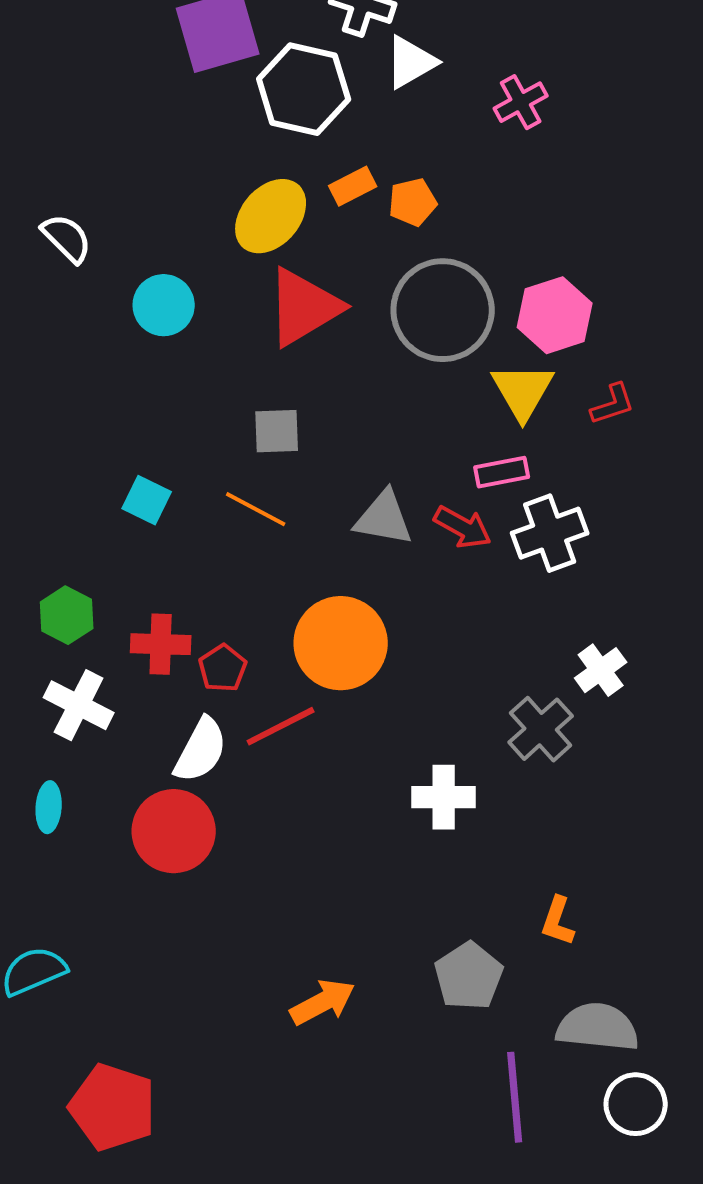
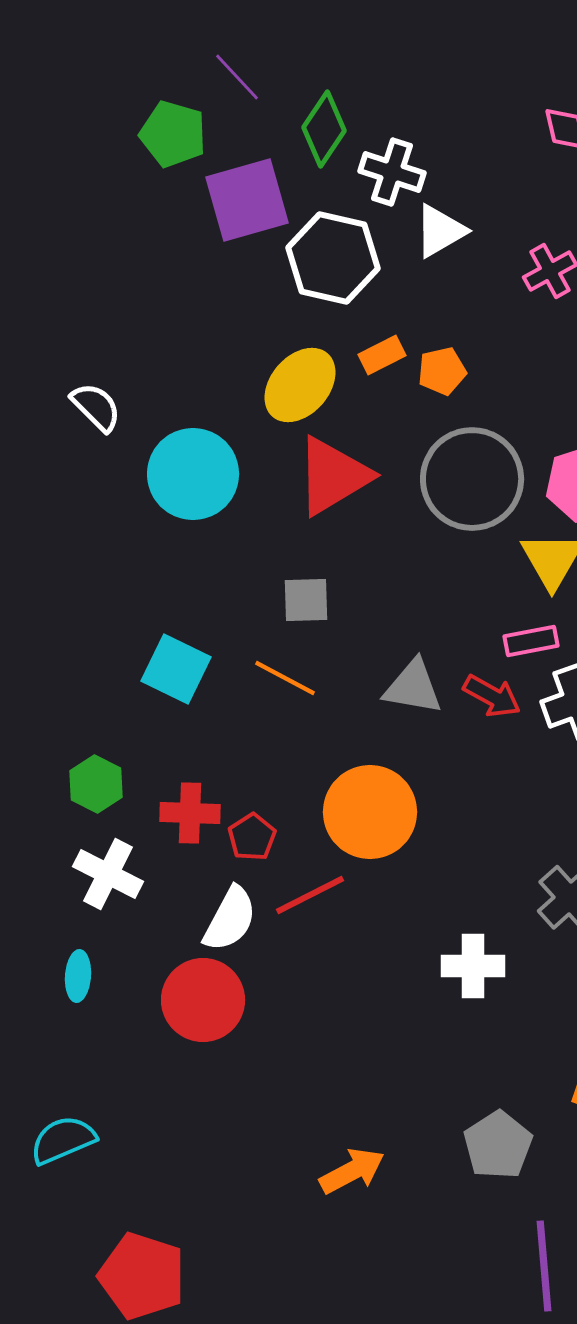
cyan circle: (164, 305) -> (193, 474), size x1.5
cyan square: (147, 500) -> (176, 669), size x1.4

